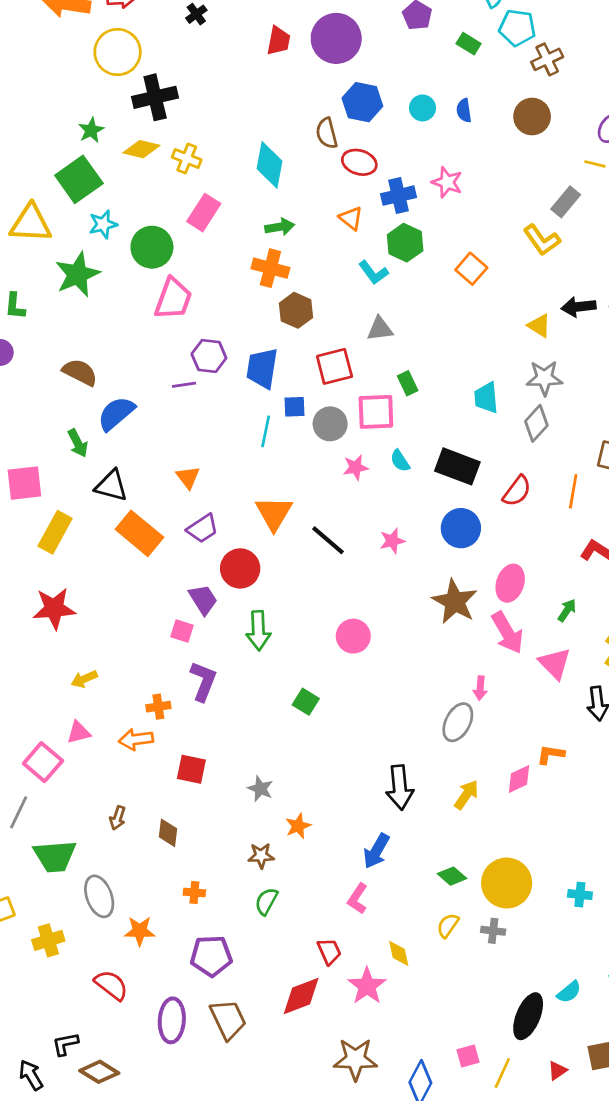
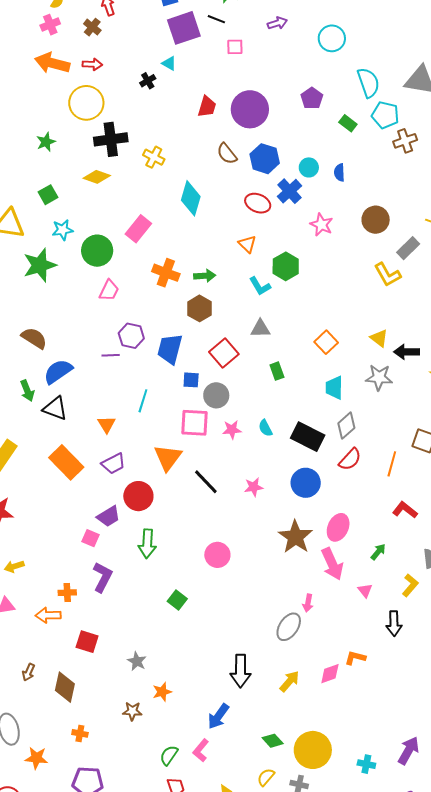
brown circle: (532, 117) -> (376, 220), moved
green star: (91, 130) -> (46, 142), moved
brown semicircle: (327, 133) -> (227, 154), moved, turned -30
yellow cross: (187, 158) -> (154, 157), moved
green square: (79, 179) -> (48, 195), size x0.6
blue cross: (398, 196) -> (290, 191), moved, turned -35
green arrow: (280, 227) -> (205, 276), moved
orange cross: (270, 268) -> (166, 273), moved
orange square: (471, 269) -> (326, 342), moved
pink trapezoid: (173, 299) -> (109, 290), size x0.7
black arrow: (579, 307) -> (407, 352), moved
red square: (334, 366) -> (224, 353), turned -32
pink square: (376, 412) -> (194, 423), moved
gray diamond: (536, 423) -> (346, 426), moved
cyan line: (266, 431) -> (143, 401), moved
black triangle: (111, 486) -> (55, 408), moved
purple trapezoid: (203, 600) -> (109, 516), turned 85
pink triangle: (555, 664) -> (365, 590), size x0.6
brown diamond: (168, 833) -> (65, 687), size x1.4
green semicircle: (266, 901) -> (169, 755), moved

